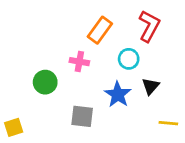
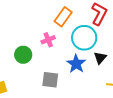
cyan circle: (129, 59) -> (84, 38), size x1.6
pink cross: (79, 62) -> (48, 40), turned -32

